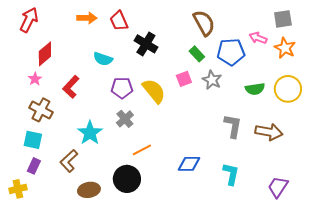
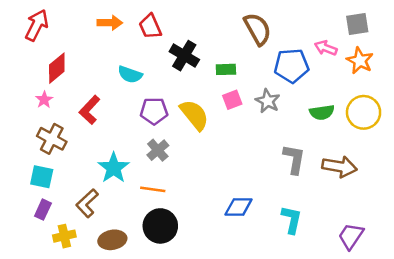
green rectangle: (197, 54) -> (226, 69), moved, turned -49
orange line: (142, 150) -> (153, 189), moved, turned 36
yellow cross: (18, 189) -> (64, 236), moved

